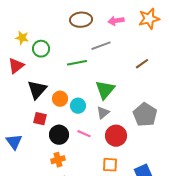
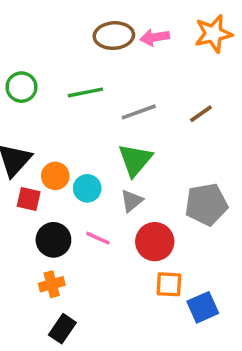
brown ellipse: (81, 20) -> (114, 36), moved
gray line: (101, 46) -> (139, 112), moved
green line: (77, 63) -> (85, 92), moved
gray pentagon: (145, 115) -> (206, 204), turned 30
red square: (40, 119) -> (29, 199), moved
orange square: (110, 165) -> (169, 284), moved

